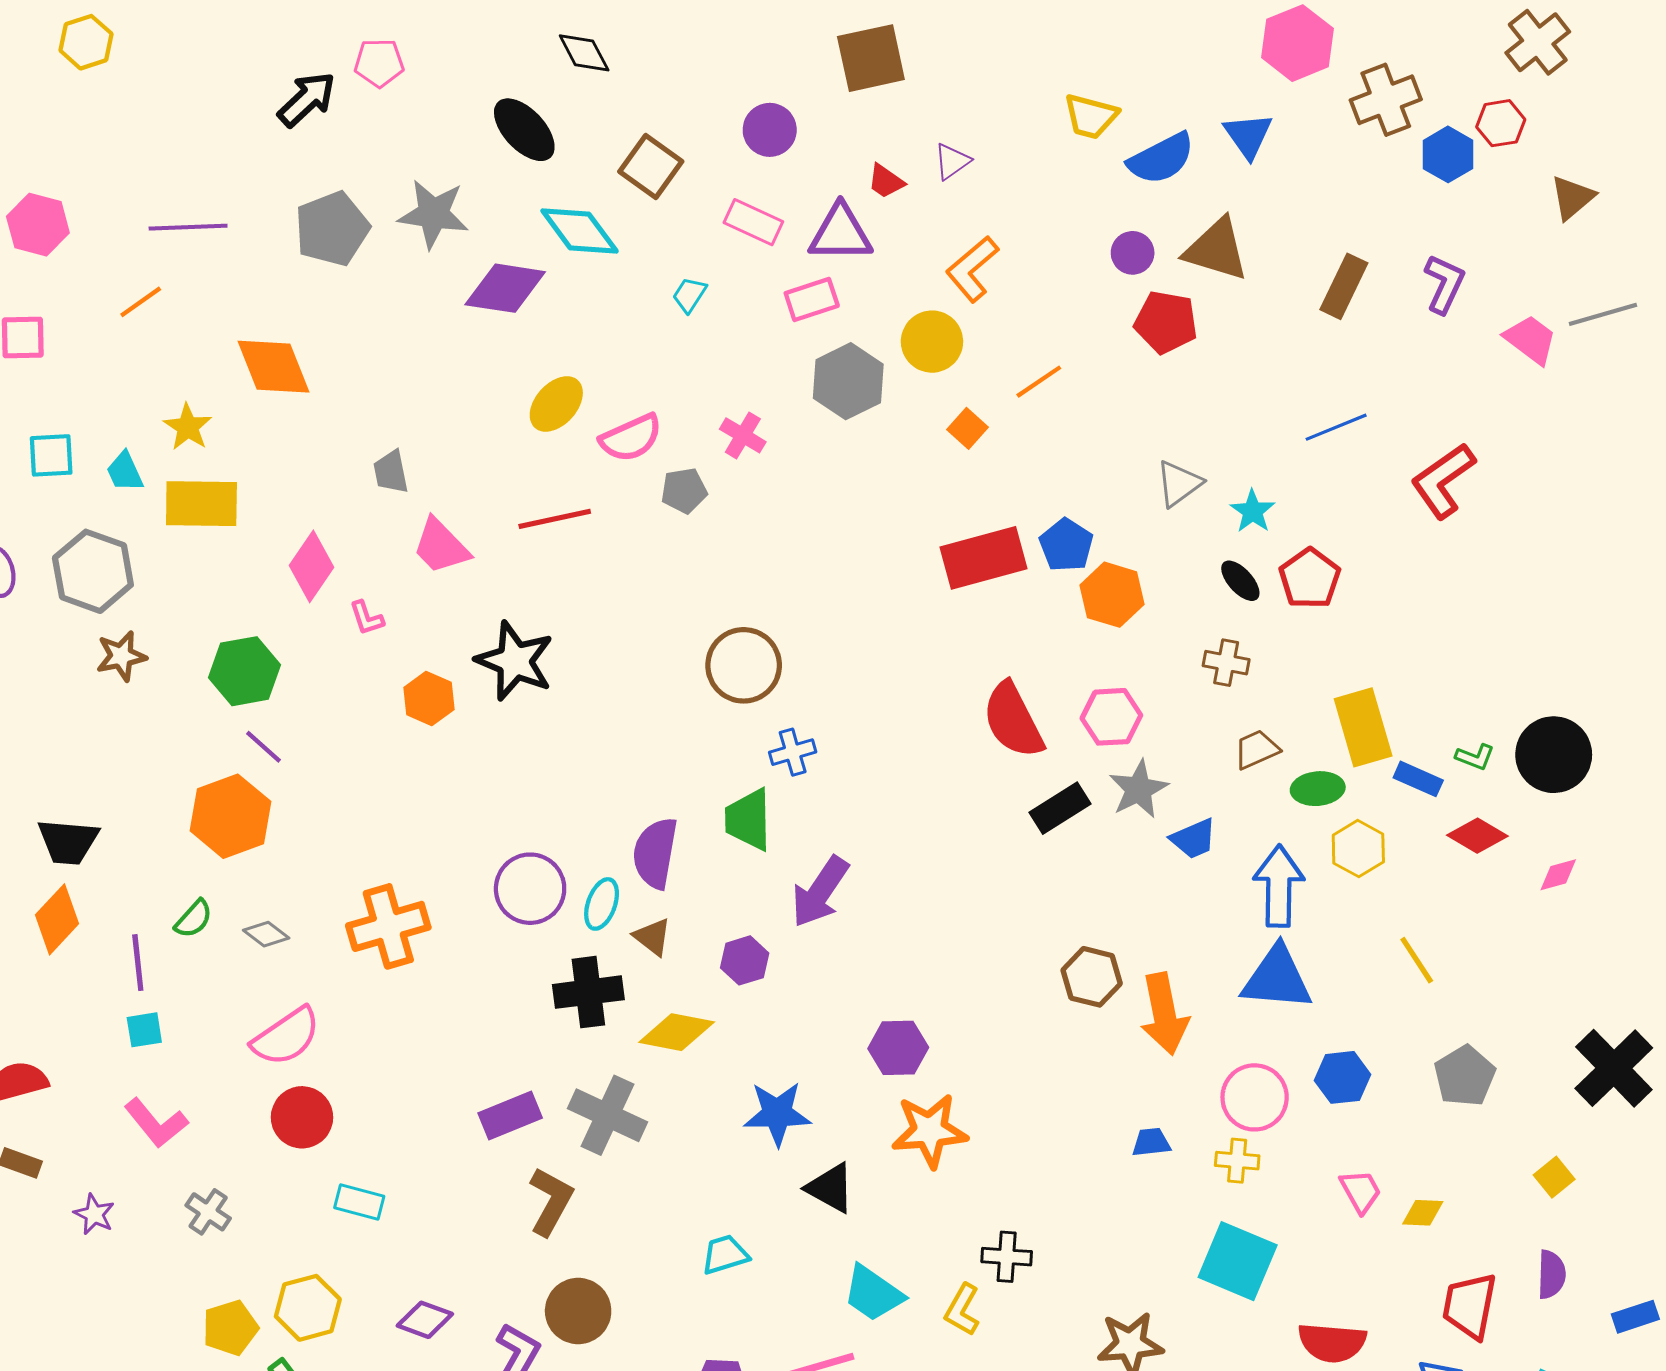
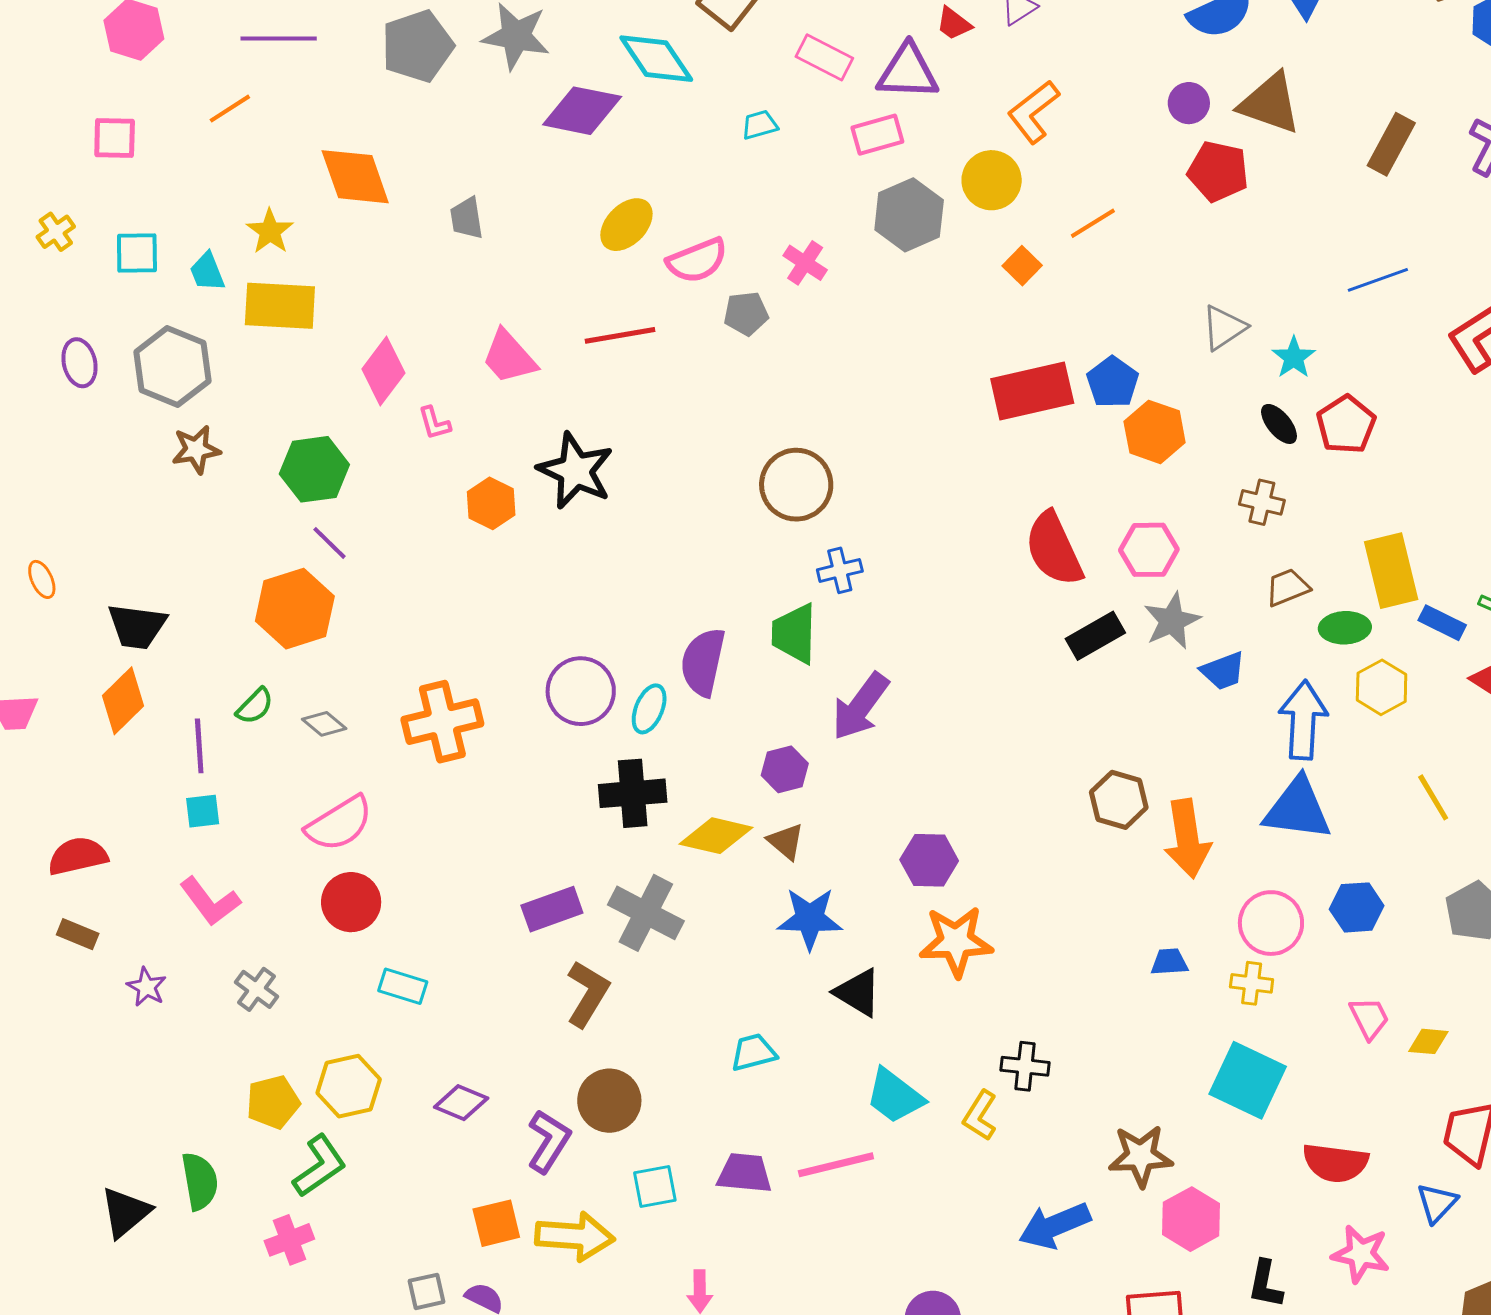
cyan trapezoid: (690, 295) -> (760, 125), turned 39
gray trapezoid: (391, 472) -> (467, 218), moved
brown triangle: (652, 937) -> (786, 841), moved

